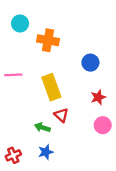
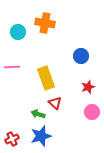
cyan circle: (20, 23) -> (18, 32), moved
orange cross: (48, 40) -> (45, 23), moved
blue star: (46, 152) -> (41, 136), size x1.5

